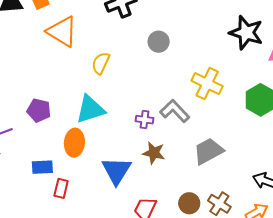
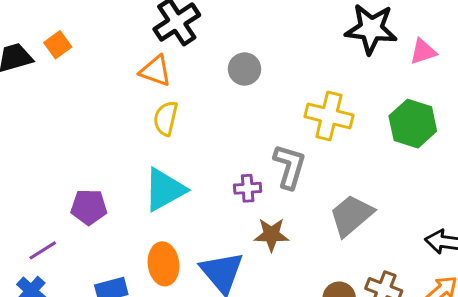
orange triangle: (62, 32) -> (155, 71), moved, size x0.7
gray L-shape: (175, 111) -> (290, 166), turned 72
orange ellipse: (74, 143) -> (164, 264), moved

